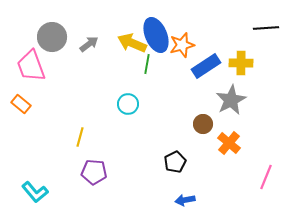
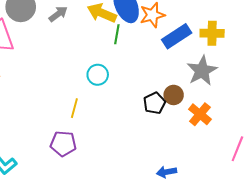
yellow line: (80, 137) -> (74, 108), moved
black pentagon: (175, 162) -> (154, 103), moved
blue arrow: (185, 200) -> (167, 172), moved

